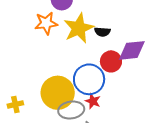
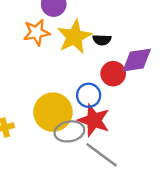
blue circle: (89, 79) -> (89, 95), size x0.7
red star: (93, 101) -> (94, 120), size x1.8

